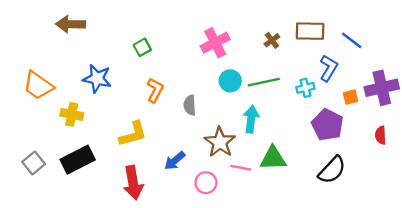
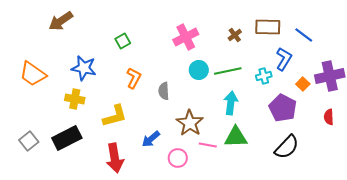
brown arrow: (71, 24) -> (61, 21), turned -35
orange square: (351, 97) -> (303, 84), turned -32
yellow cross: (72, 114) -> (75, 99), moved
cyan arrow: (251, 119) -> (231, 103), moved

